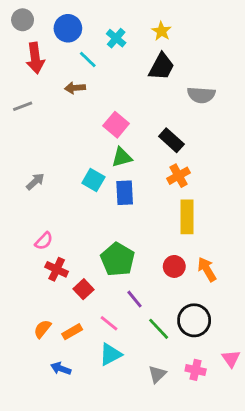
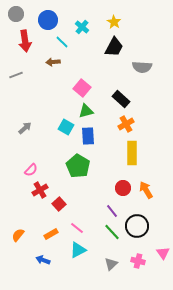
green pentagon: (118, 259) -> (78, 166), moved
red cross: (57, 269) -> (40, 190), turned 35
purple line: (135, 299) -> (112, 211), moved
orange semicircle: (42, 329) -> (18, 235), moved

